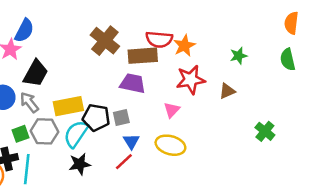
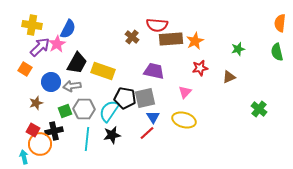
red semicircle: (159, 39) -> (157, 25), moved
brown cross: (105, 41) -> (132, 37), size x0.6
brown rectangle: (143, 56) -> (171, 39), moved
red star: (191, 80) -> (200, 68), size x0.7
gray arrow: (29, 102) -> (72, 86), turned -60
yellow rectangle: (68, 106) -> (103, 71), moved, turned 30
gray square: (121, 117) -> (145, 98), size x1.5
cyan line: (27, 169) -> (87, 139), moved

